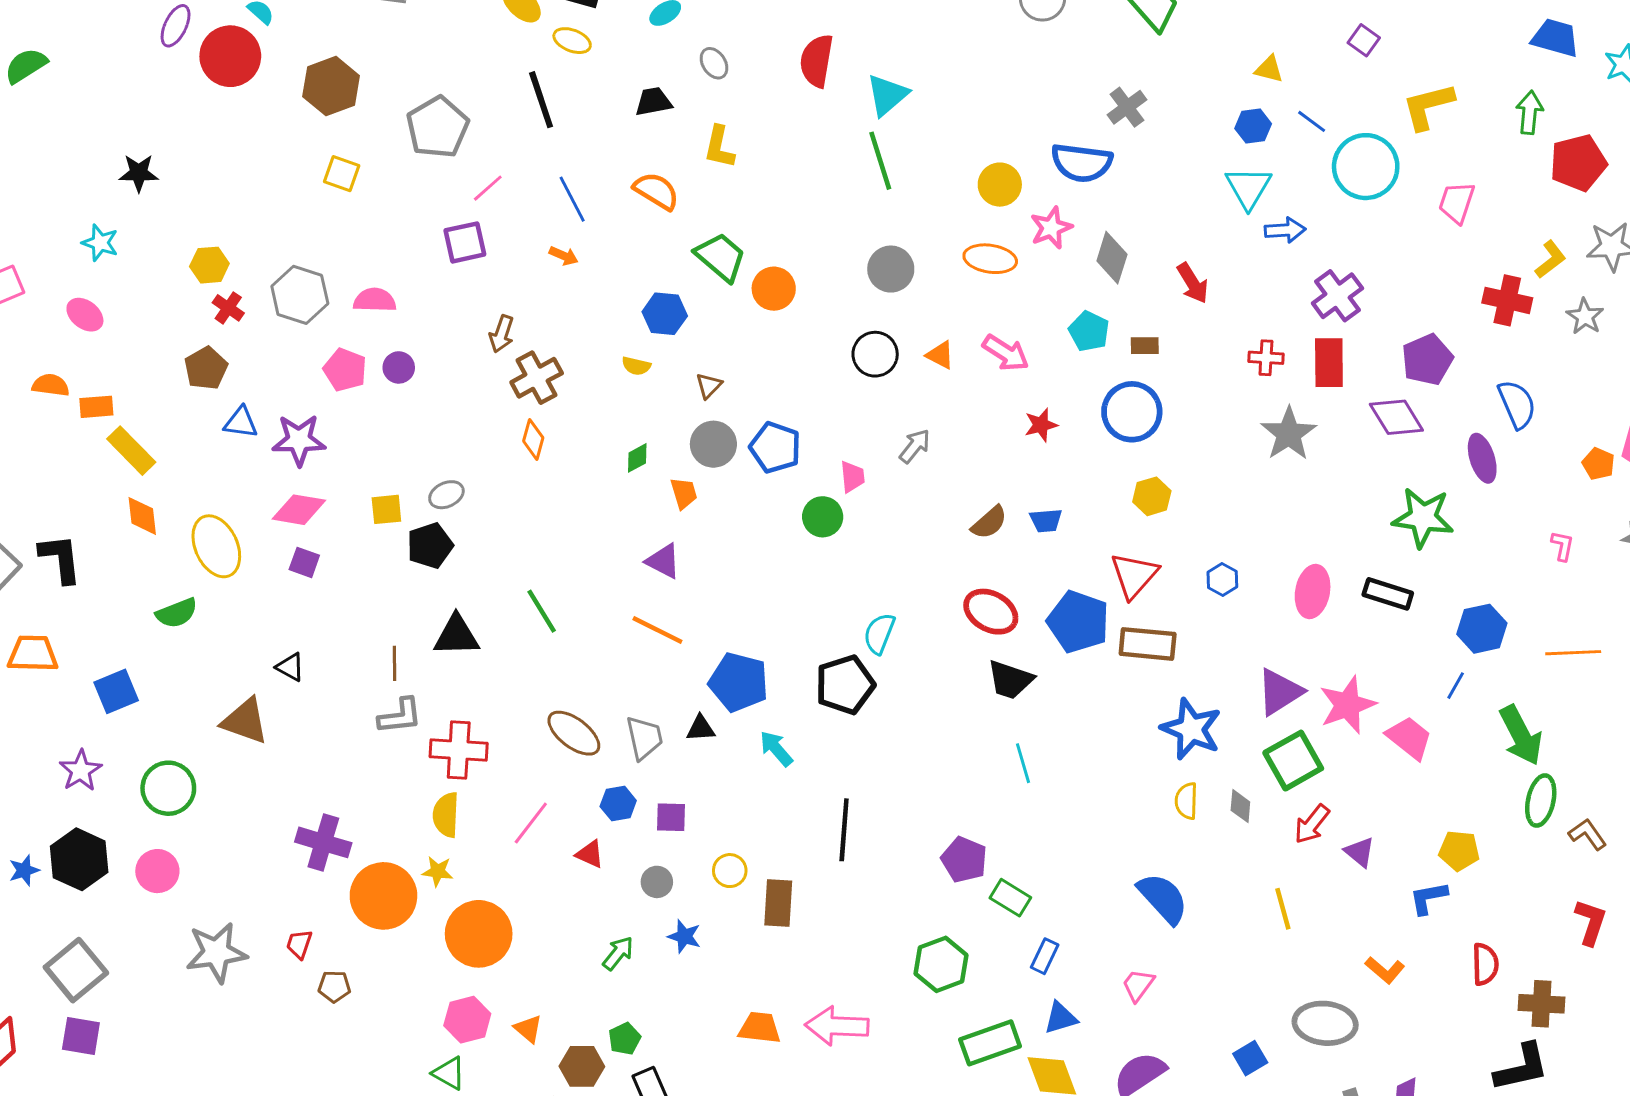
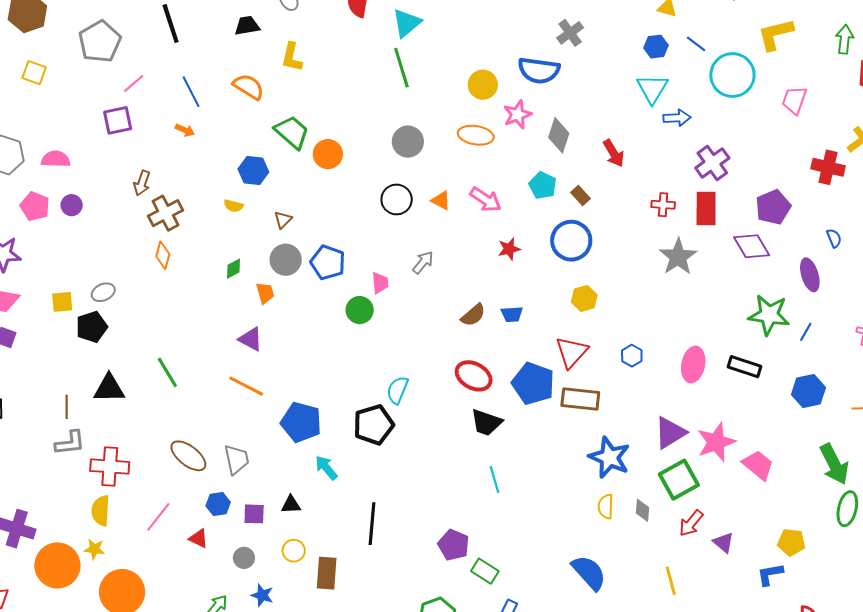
brown rectangle: (1145, 346) -> (580, 196), turned 48
blue semicircle: (1517, 404) -> (834, 238), size x0.6
blue line: (1456, 686) -> (806, 332), moved
black triangle: (701, 728) -> (291, 505), moved

